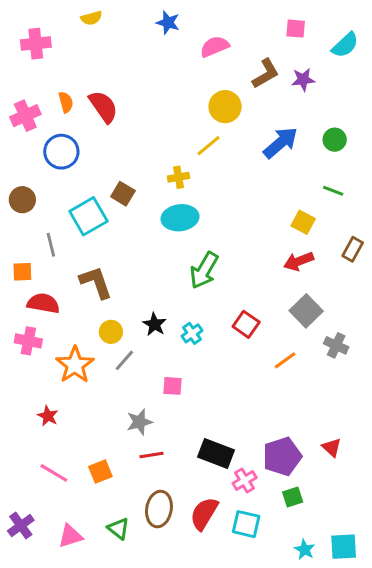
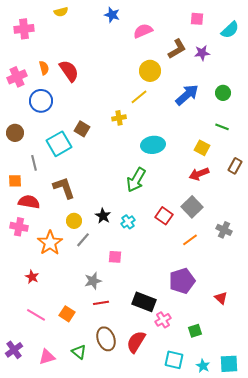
cyan ellipse: (180, 218) -> (153, 145), moved
gray square: (306, 311) -> (192, 207), moved
purple pentagon: (282, 456) -> (182, 281), moved
orange square: (100, 471) -> (67, 314), turned -35
brown ellipse: (159, 509) -> (106, 339), turned -30
cyan square: (246, 524) -> (174, 360), moved

